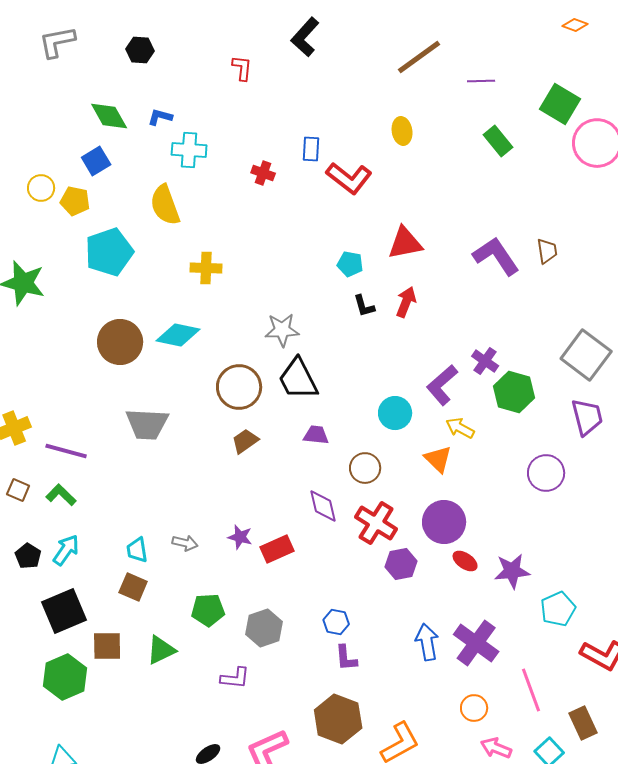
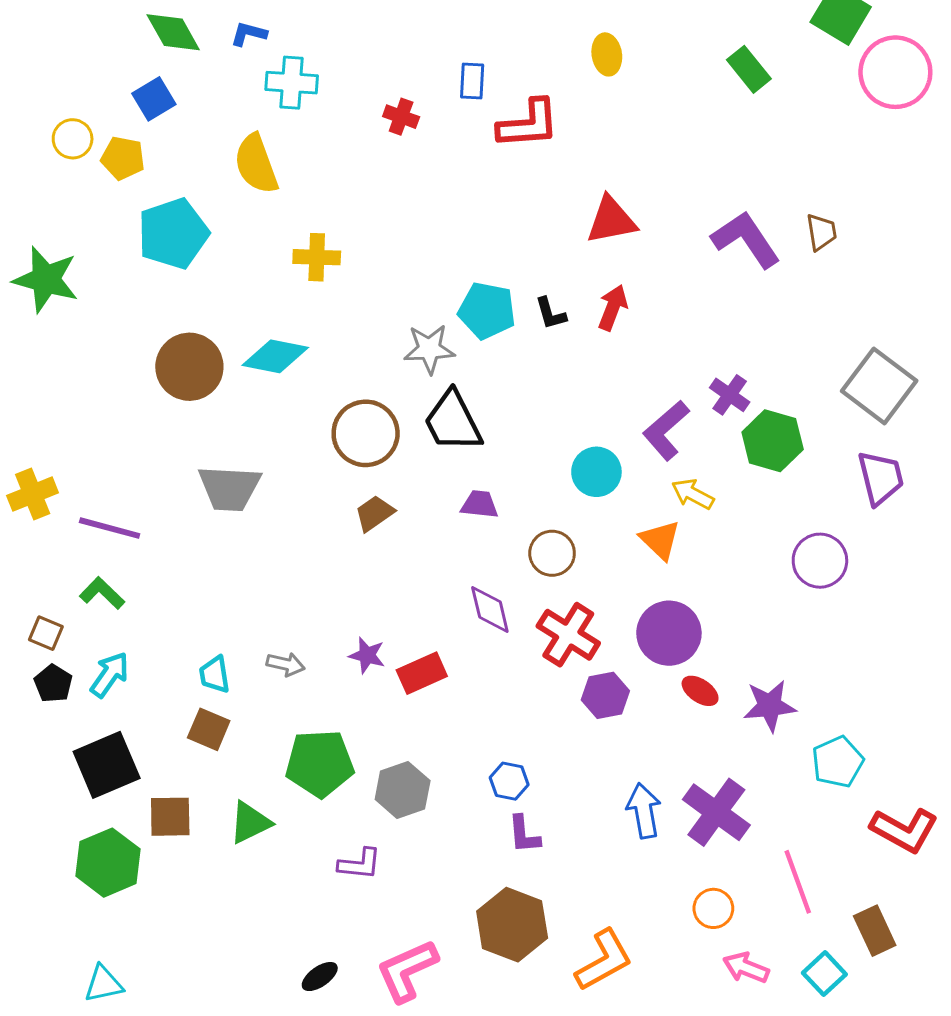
red L-shape: (349, 178) -> (528, 124), turned -42
cyan pentagon: (350, 264) -> (487, 311), moved, size x1.5
brown square: (18, 490) -> (46, 633), moved
green pentagon: (208, 610) -> (320, 763), size x1.4

